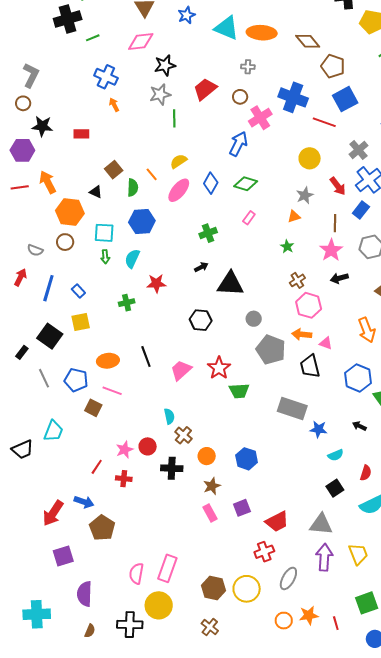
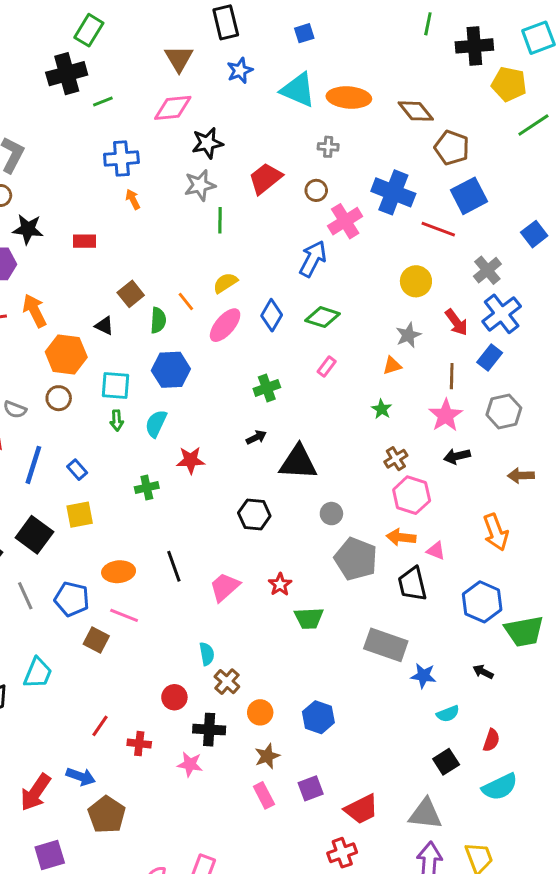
blue cross: (106, 77) -> (121, 158), turned -30
red star: (219, 368) -> (280, 584), size x0.7
pink star: (125, 450) -> (190, 764), moved, turned 30

